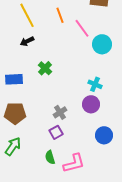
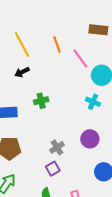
green cross: (45, 68) -> (41, 101), turned 32
cyan cross: (95, 84) -> (93, 102), moved

